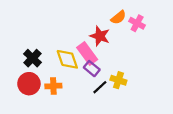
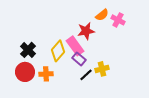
red star: (100, 36) -> (86, 31), turned -30
yellow diamond: (67, 59) -> (58, 51), turned 60
yellow cross: (118, 80) -> (102, 69), turned -32

